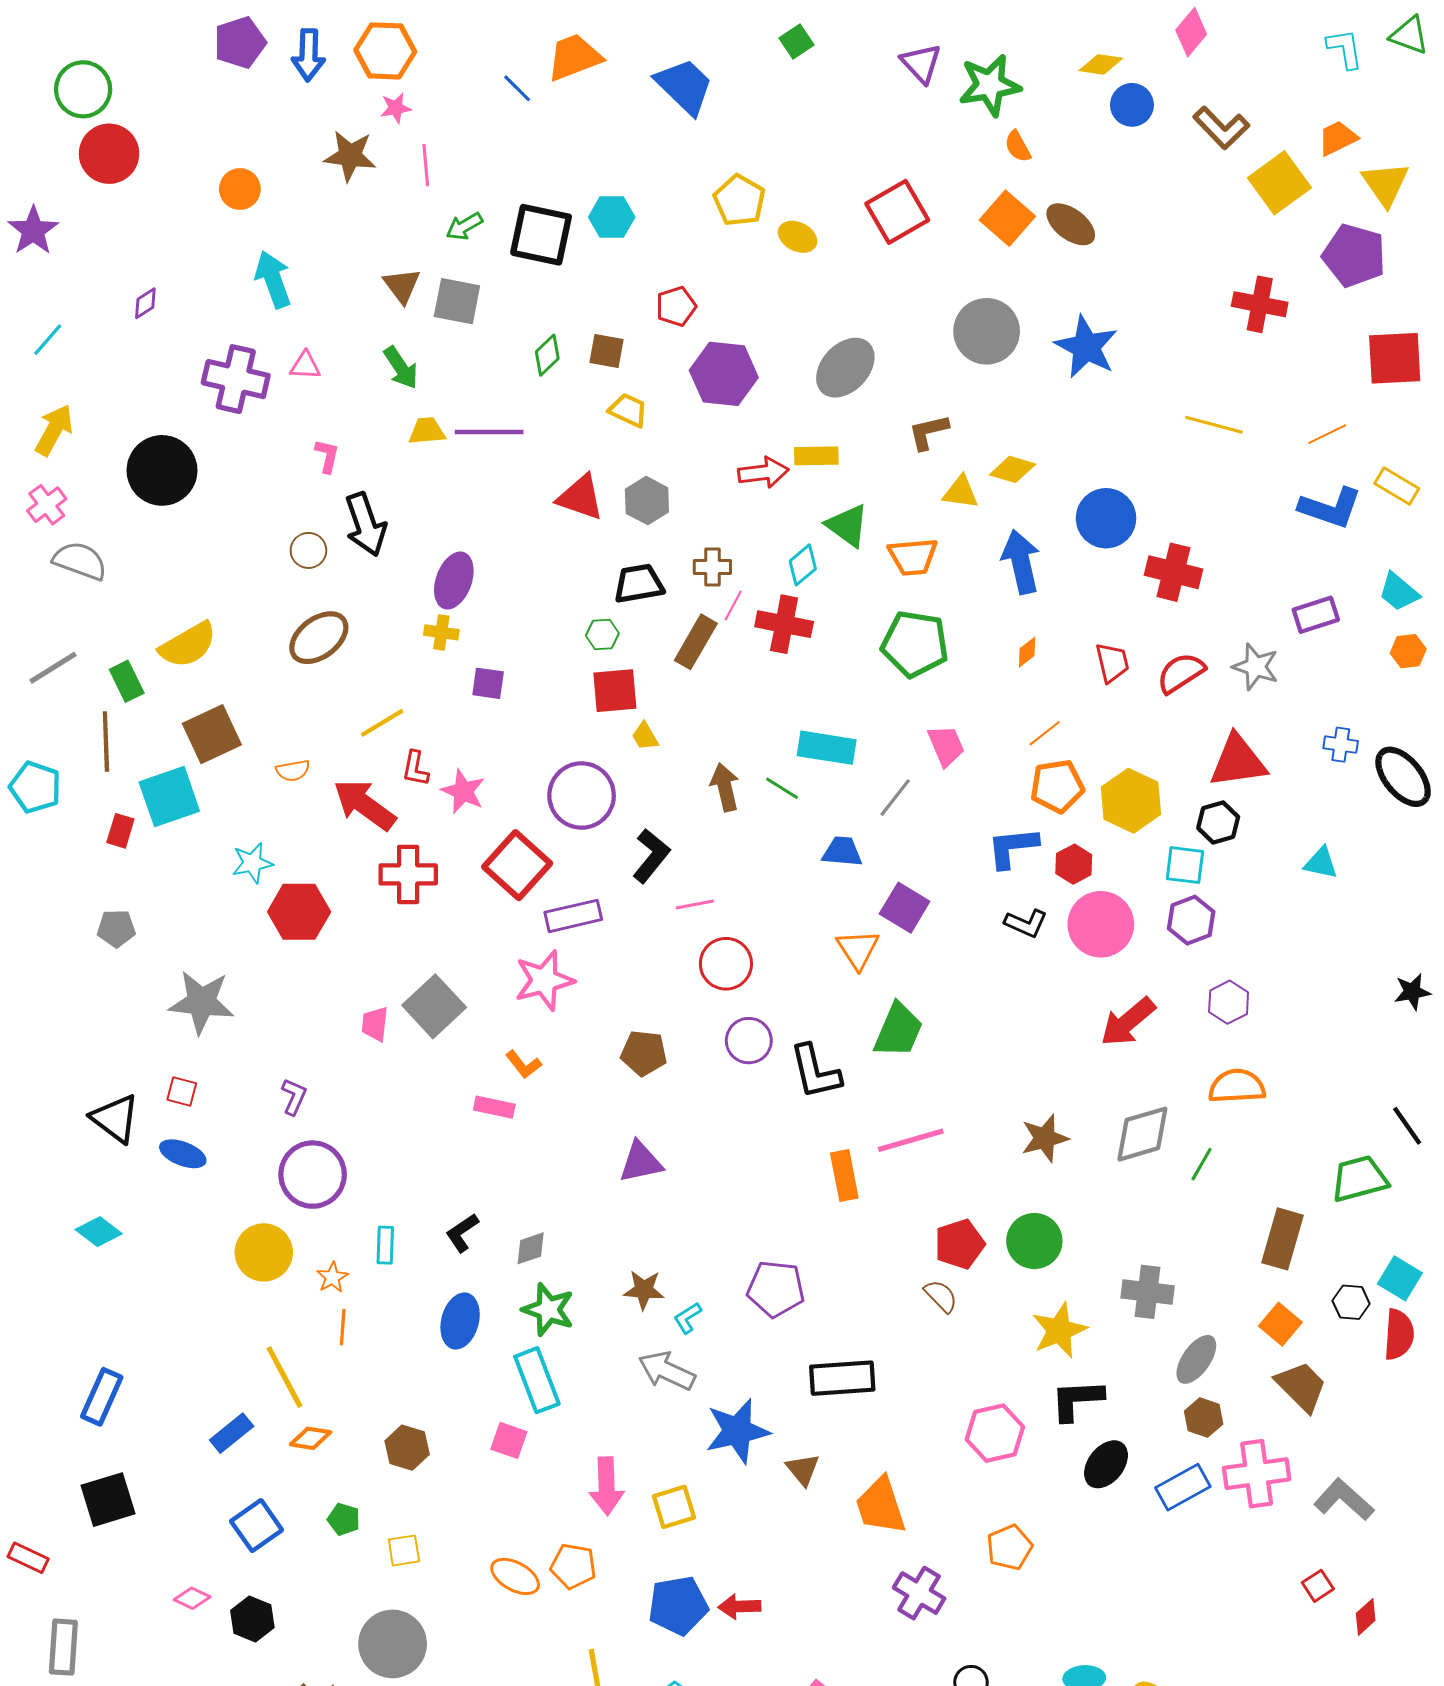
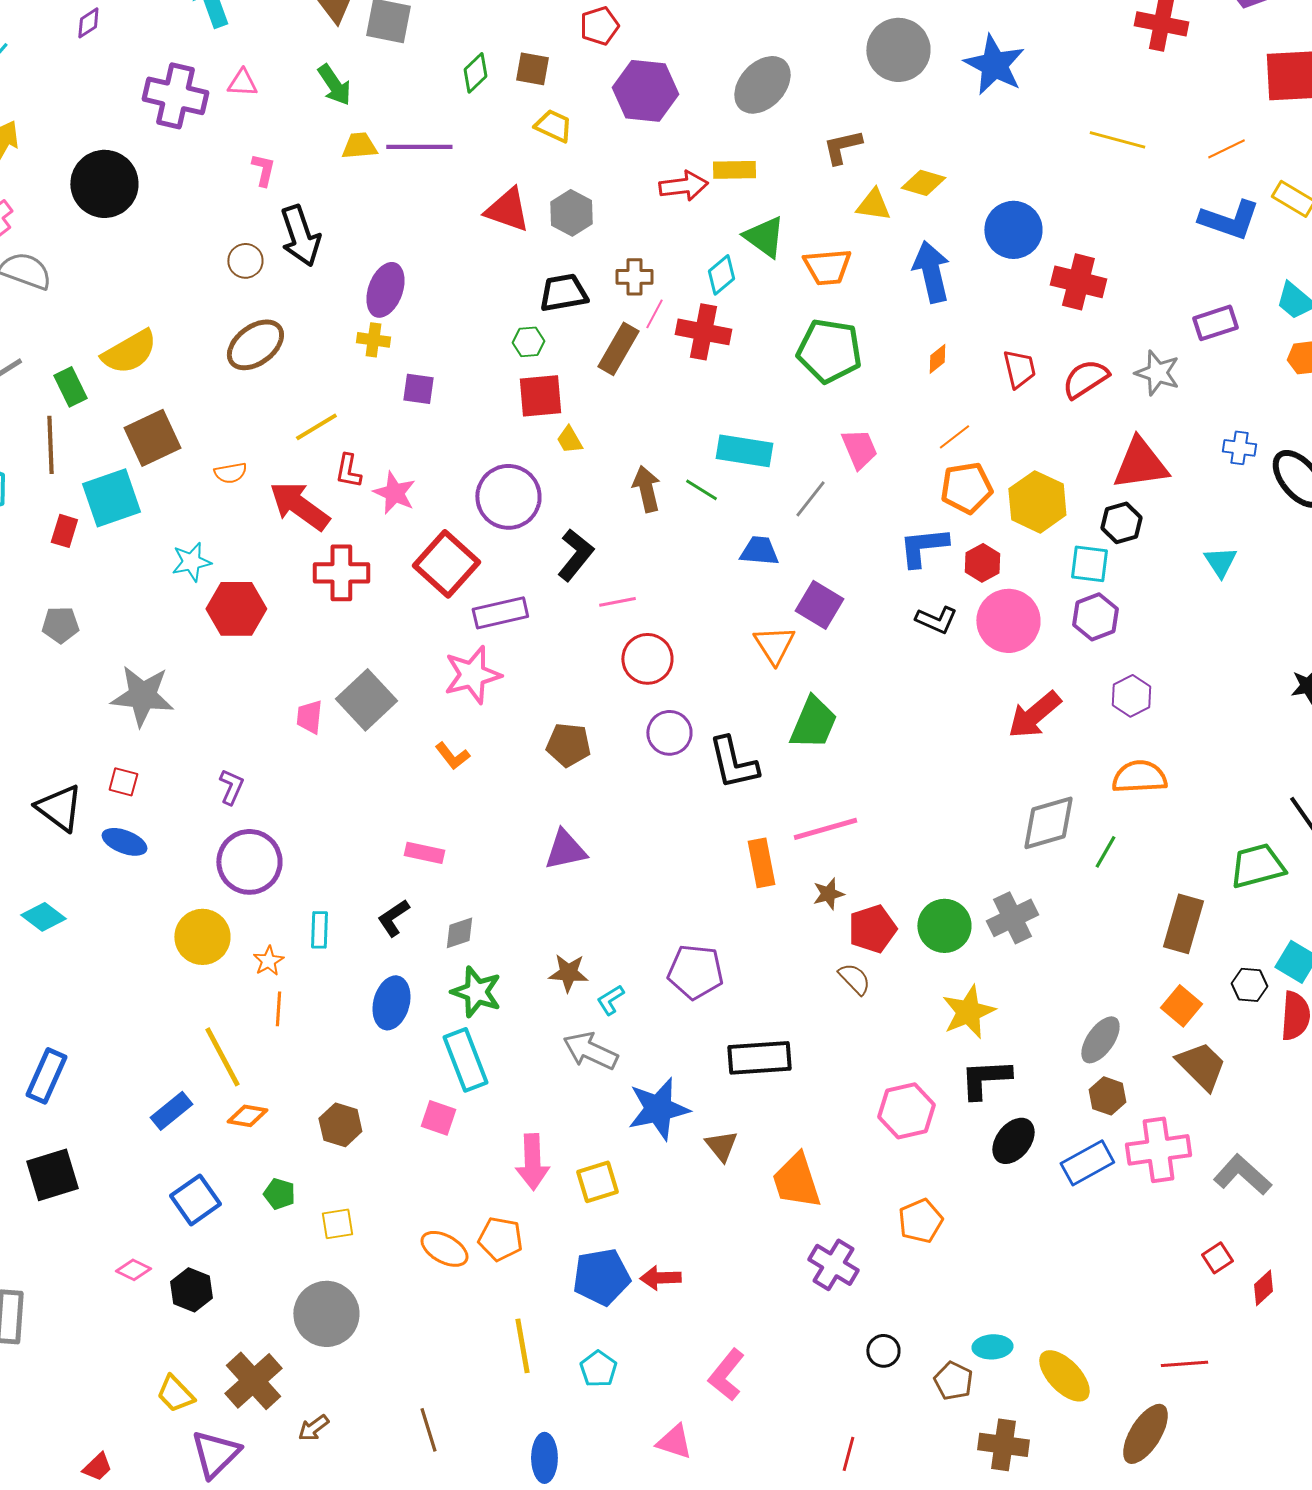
cyan triangle: (1321, 863) -> (1220, 562), turned 45
pink rectangle: (494, 1107) -> (424, 853), moved
brown star: (1045, 1138) -> (828, 894), moved, size x0.7
gray cross: (1148, 1292) -> (1012, 918), moved, turned -33

